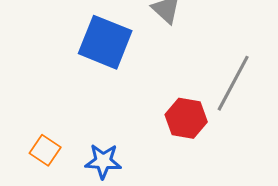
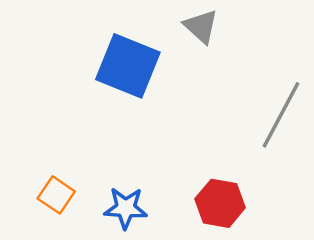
red hexagon: (186, 118) -> (220, 203), moved

